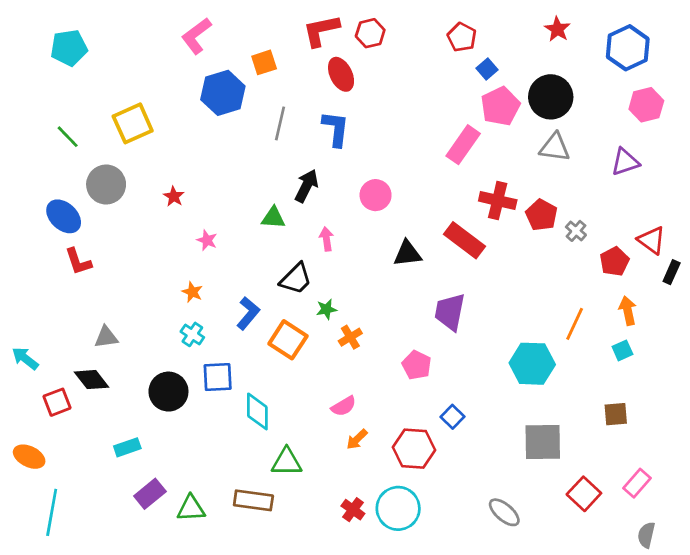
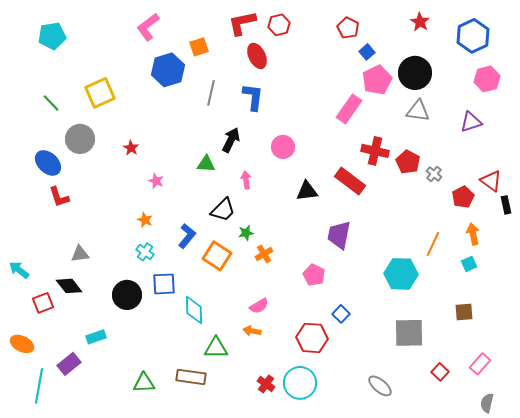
black rectangle: (672, 272) -> (506, 205), turned -36
orange arrow: (357, 439) -> (252, 331), moved, turned 54
purple rectangle: (150, 494) -> (69, 364), moved
red square: (584, 494) -> (440, 372), size x0.7

